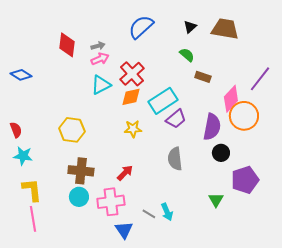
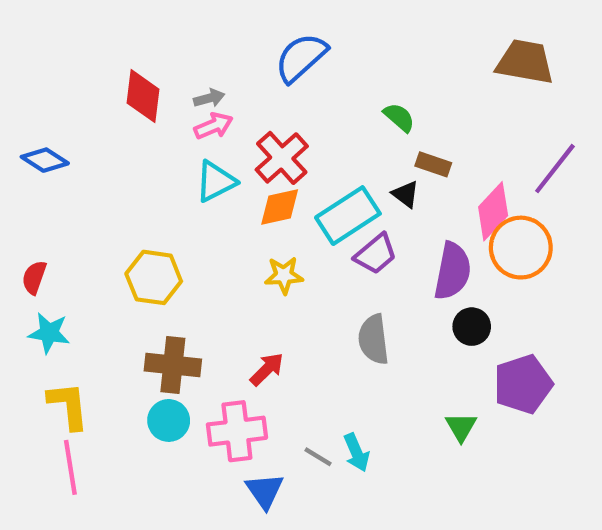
black triangle: (190, 27) -> (406, 194), moved, turned -40
brown trapezoid: (225, 29) -> (525, 62), moved
red semicircle: (16, 130) -> (34, 277), turned -140

